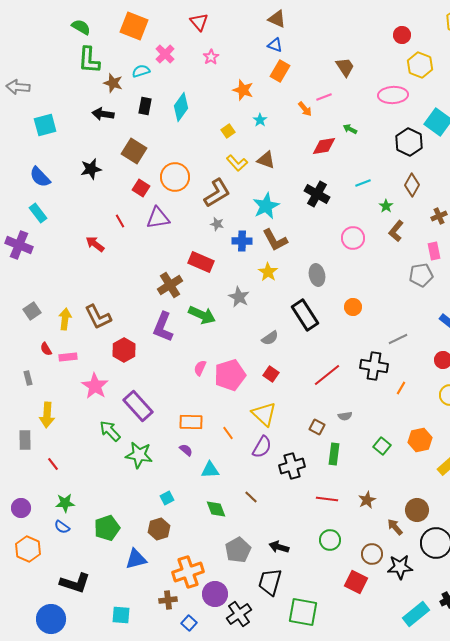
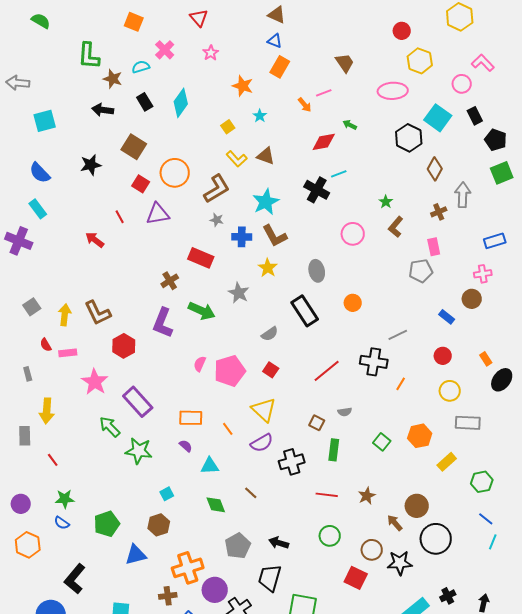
orange square: (134, 26) -> (134, 22), size x0.7
green semicircle: (81, 27) -> (41, 21), moved
black rectangle: (145, 106) -> (145, 102), turned -42
cyan line: (363, 183) -> (339, 174), moved
brown diamond: (412, 185) -> (435, 169), moved
brown cross: (170, 285) -> (170, 281), size x0.7
purple semicircle: (262, 447) -> (262, 443), turned 30
black L-shape: (75, 583) -> (75, 579), turned 112

